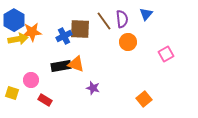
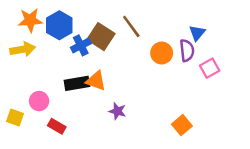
blue triangle: (146, 14) -> (197, 33), moved
purple semicircle: (122, 19) -> (187, 50), moved
blue hexagon: (14, 20) -> (59, 25), moved
brown square: (80, 29) -> (101, 37), turned 30
orange star: (32, 32) -> (30, 20), moved

